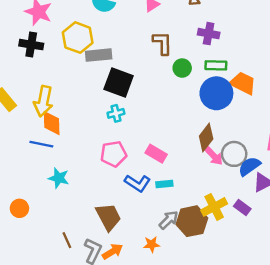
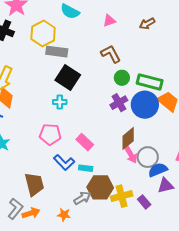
purple cross: (209, 34) -> (119, 103), moved, turned 36
brown L-shape: (163, 43) -> (111, 54), turned -40
green rectangle: (216, 65) -> (150, 82), size x1.4
brown hexagon: (192, 221) -> (100, 187), moved

